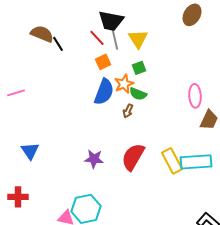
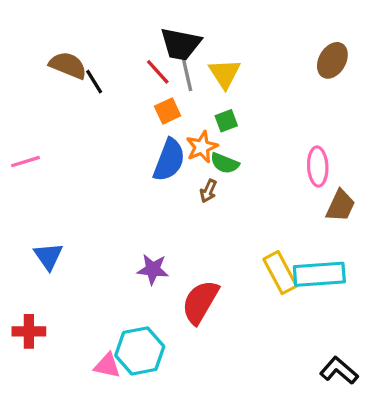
brown ellipse: (192, 15) -> (332, 60), moved
red semicircle: (133, 157) -> (200, 302), moved

